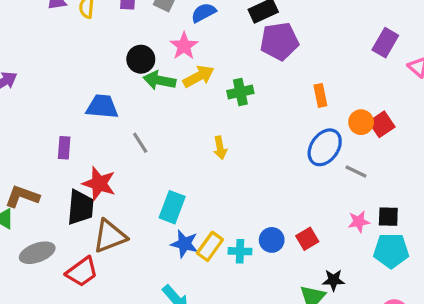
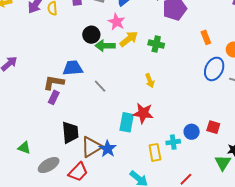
green cross: (240, 92) -> (156, 44), turned 35
purple rectangle: (64, 148) -> (54, 97), turned 32
red star: (99, 184) -> (143, 113), moved
brown L-shape: (22, 196) -> (54, 82), moved
red square: (307, 239) -> (213, 127), turned -32
blue star: (184, 244) -> (108, 149), moved, turned 30
yellow rectangle: (210, 246) -> (155, 152), moved, turned -36

